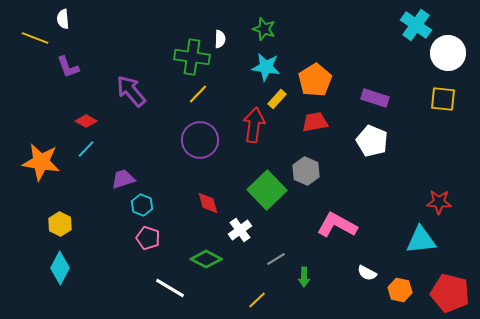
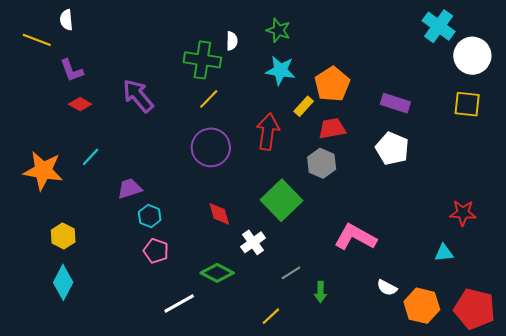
yellow rectangle: (277, 99) -> (304, 106), moved
red diamond: (86, 121) -> (80, 104), moved
gray hexagon: (306, 171) -> (322, 163), moved
cyan triangle: (421, 240) -> (444, 253), size x0.6
white line: (170, 288) -> (179, 304), turned -60
orange hexagon: (400, 290) -> (422, 306), size x1.4

